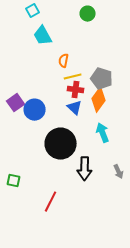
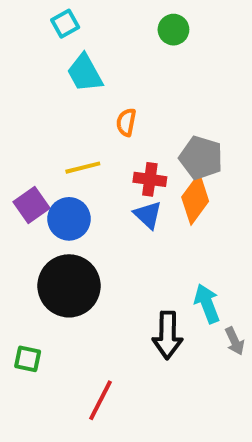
yellow line: (73, 77) -> (83, 168), moved
cyan arrow: (103, 133) -> (207, 304), moved
black circle: (61, 144) -> (69, 286), moved

